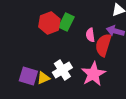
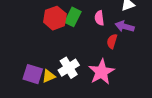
pink semicircle: (90, 35) -> (99, 18), moved
red semicircle: (103, 45) -> (112, 41), size x0.6

